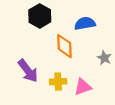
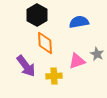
orange diamond: (64, 46) -> (45, 43), moved
pink triangle: (83, 87) -> (77, 61), moved

